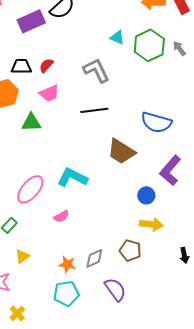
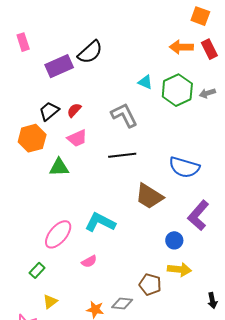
gray arrow: (179, 48) -> (207, 93), turned -70
black trapezoid: (21, 66) -> (49, 111), turned -40
brown pentagon: (130, 250) -> (150, 284), moved
gray diamond: (94, 258) -> (122, 304), turned 30

